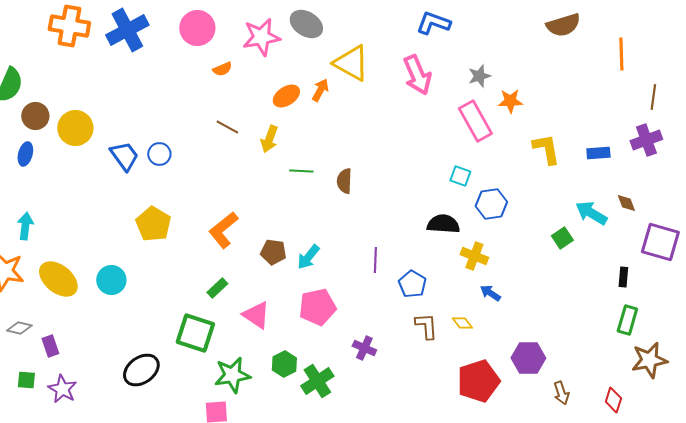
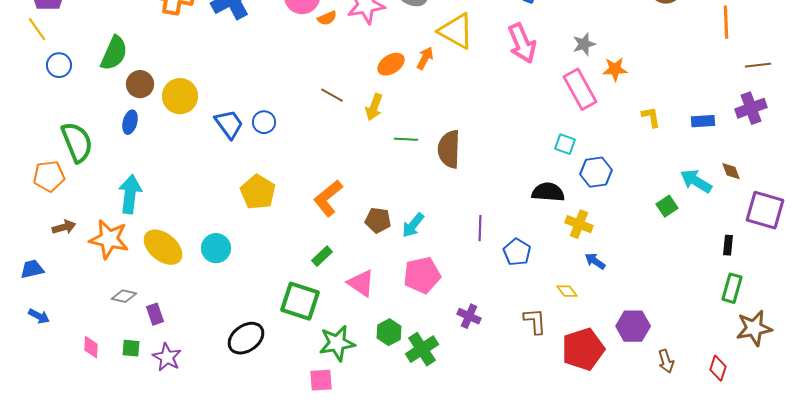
orange semicircle: (222, 69) -> (327, 18), moved
brown line: (653, 97) -> (758, 65), turned 75
yellow L-shape: (546, 149) -> (651, 117), size x0.7
brown semicircle: (344, 181) -> (449, 149), size x1.5
cyan arrow: (25, 226) -> (130, 194), size x1.4
brown L-shape: (426, 326) -> (535, 321), moved

